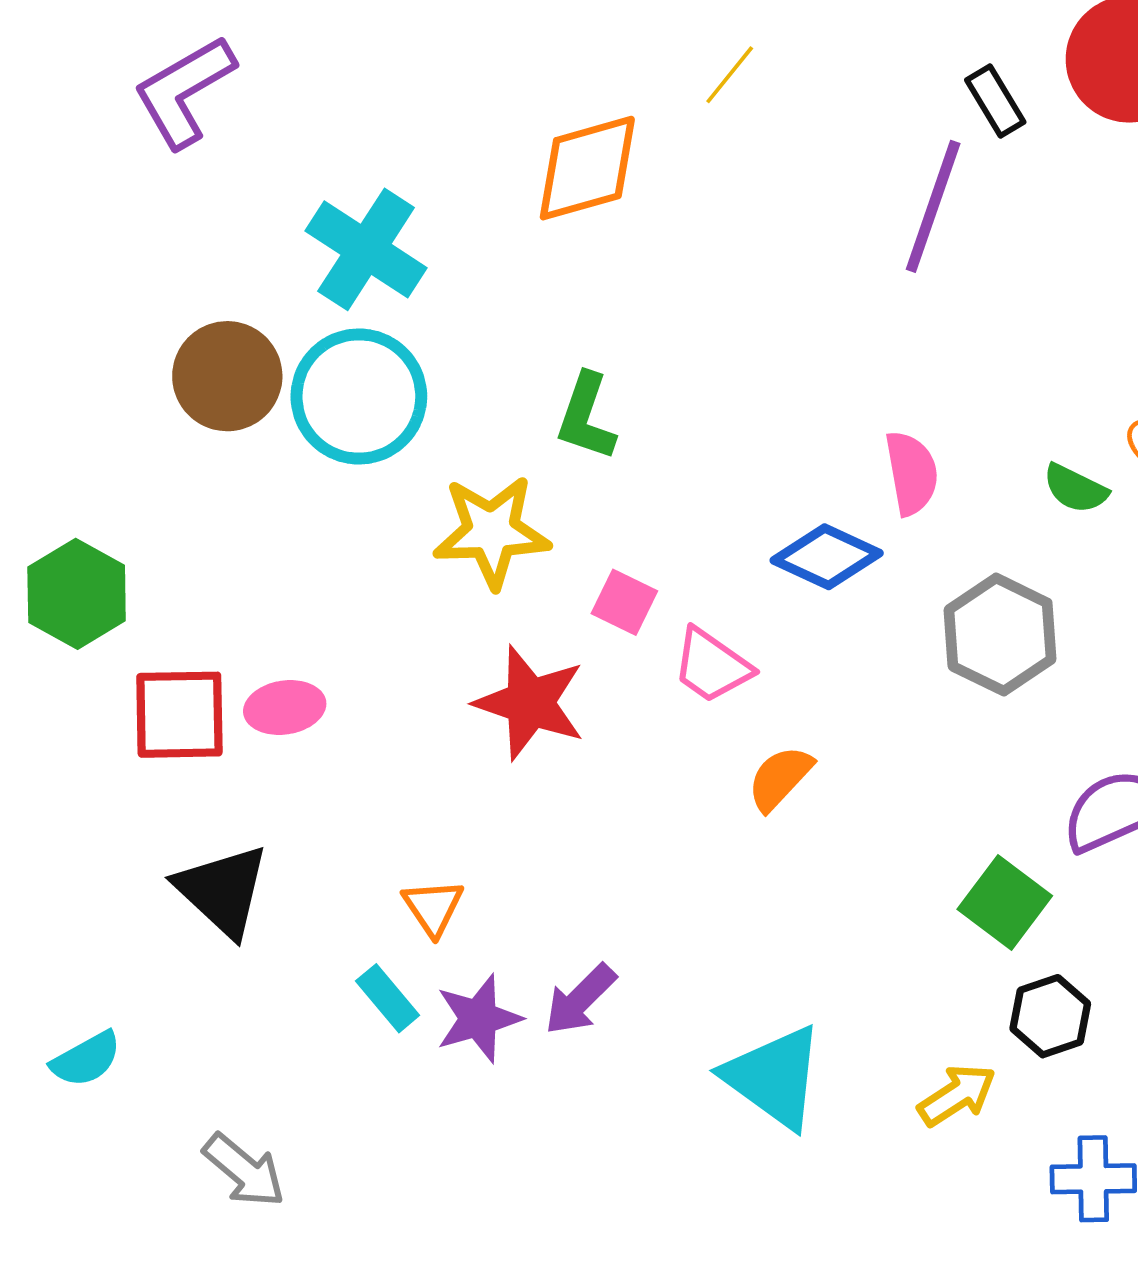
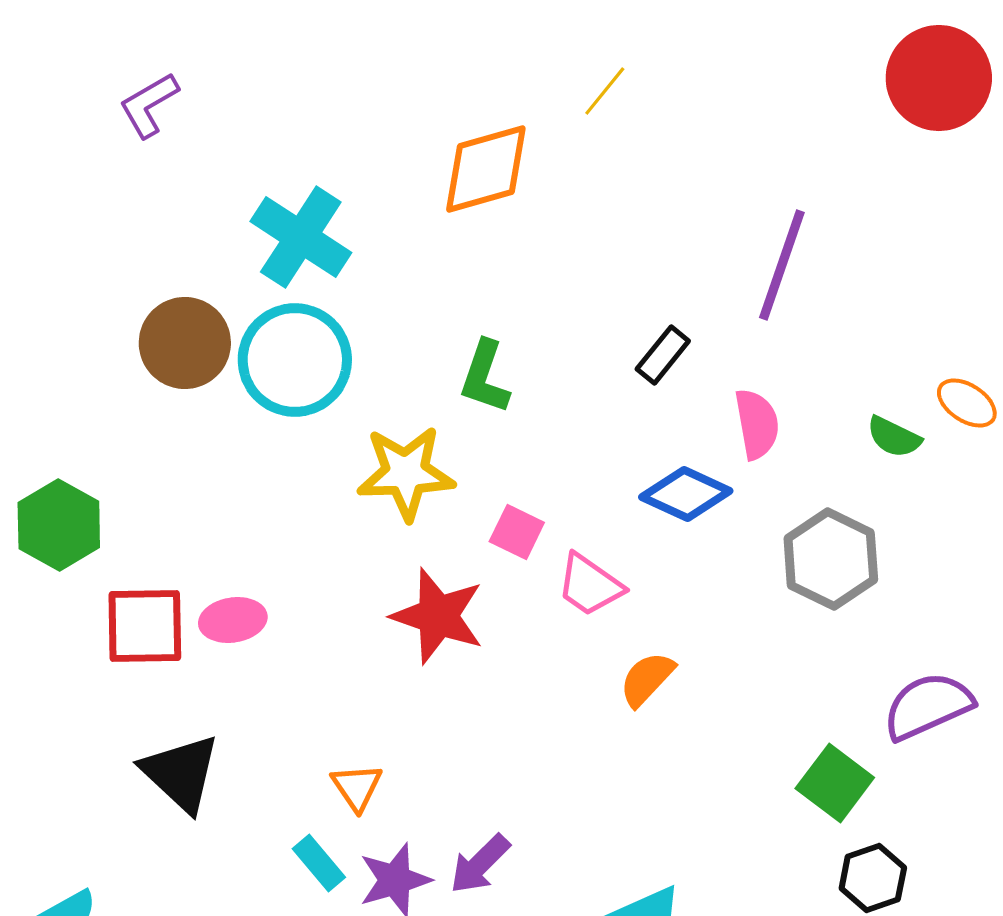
purple L-shape: (184, 91) -> (149, 105), size x0.7
black rectangle: (995, 101) -> (663, 355), moved, turned 70
purple line: (933, 206) -> (782, 265), moved

